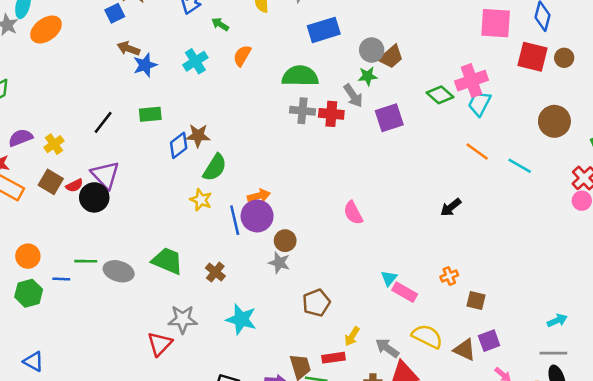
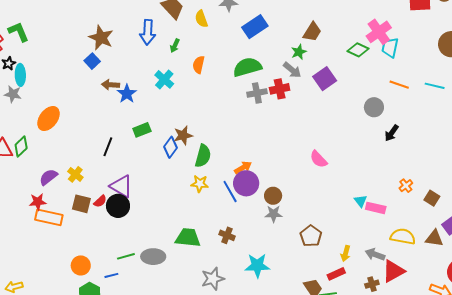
green arrow: (220, 24) -> (175, 46), turned -80
orange ellipse: (46, 29) -> (48, 119), moved
gray circle: (372, 50) -> (374, 107), moved
brown square: (476, 300) -> (432, 198), turned 35

